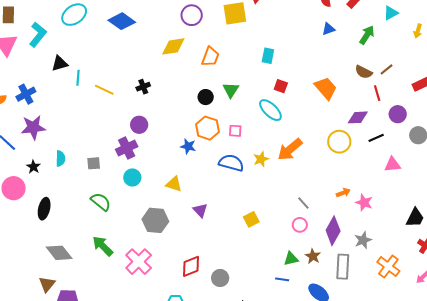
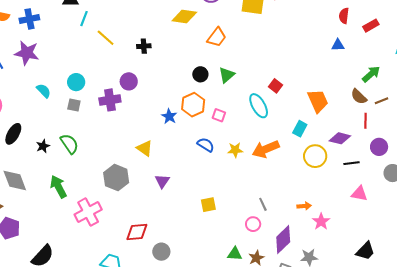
green arrow: (367, 35) -> (371, 74), moved
cyan rectangle: (268, 56) -> (300, 129), moved
cyan semicircle: (60, 158) -> (44, 91), turned -63
blue semicircle: (231, 163) -> (206, 145), size x0.7
black star: (33, 167) -> (43, 146), moved
cyan circle: (132, 177) -> (76, 82), moved

